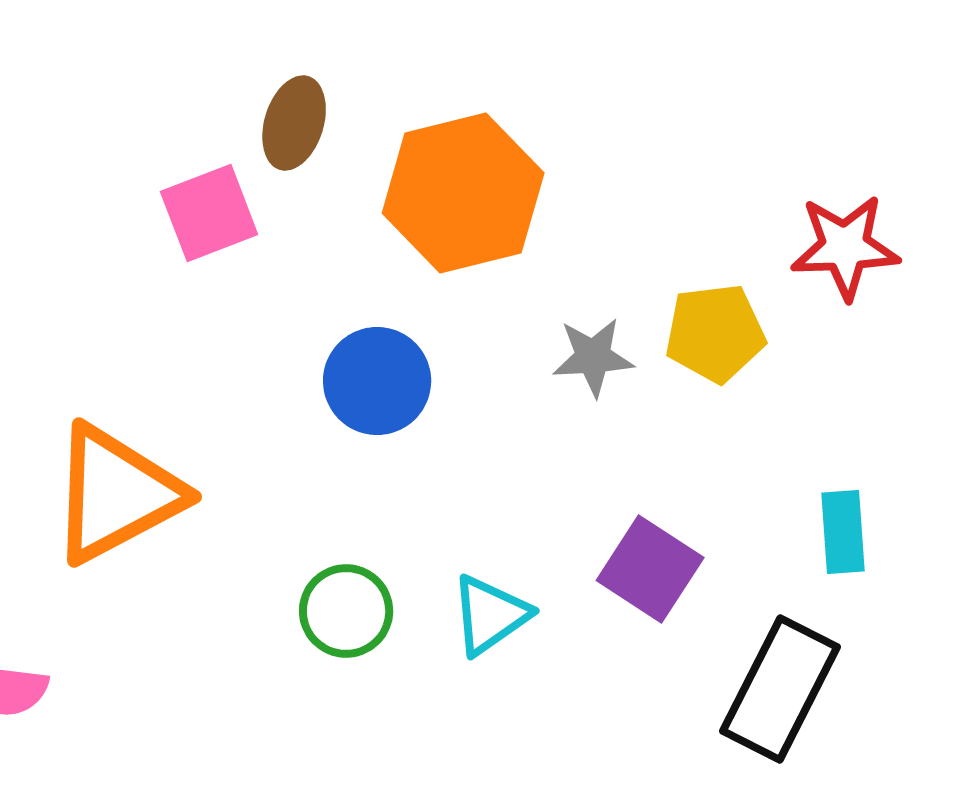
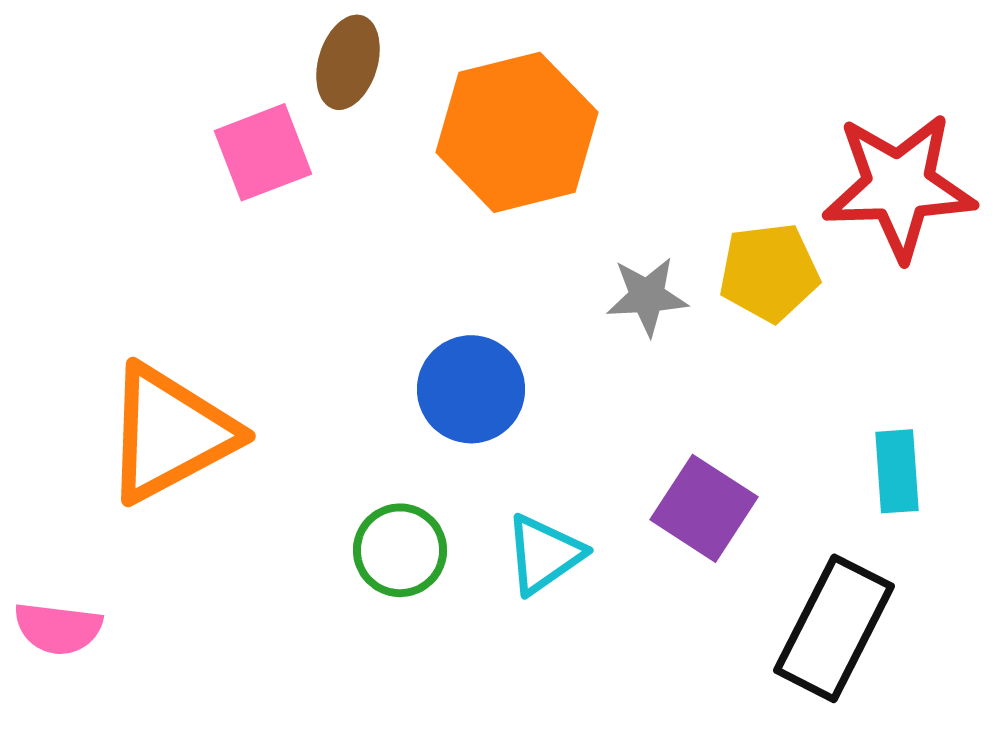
red star: (845, 247) -> (899, 186), size x1.4
blue circle: (377, 381) -> (471, 389), moved

